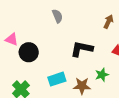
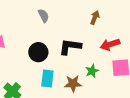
black circle: (29, 52) -> (38, 52), moved
cyan rectangle: (57, 79) -> (47, 79), turned -60

